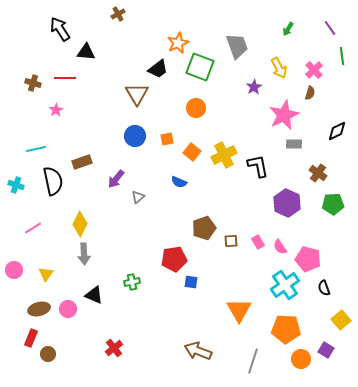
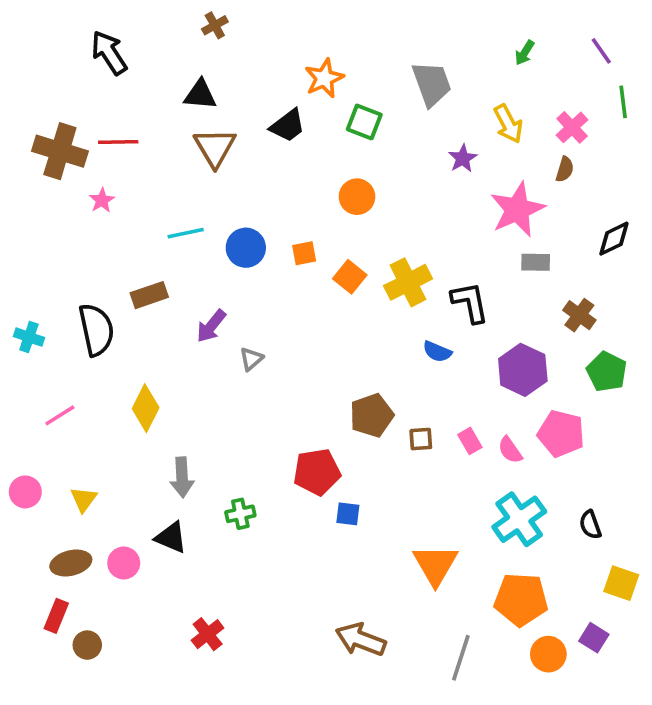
black triangle: (86, 52) -> (200, 95), moved
green square: (200, 67) -> (364, 122), size x0.7
brown cross: (33, 83) -> (60, 151), size x1.8
brown triangle: (137, 94) -> (215, 147), moved
cyan line: (36, 149) -> (186, 233), moved
blue semicircle: (179, 182) -> (437, 352), moved
green pentagon: (333, 204) -> (607, 372), turned 30
gray arrow: (84, 254) -> (182, 477), moved
pink pentagon: (308, 259) -> (561, 434), moved
yellow square: (341, 320) -> (621, 583), turned -30

